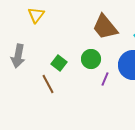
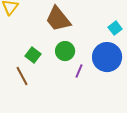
brown trapezoid: (105, 27) -> (58, 19), moved

